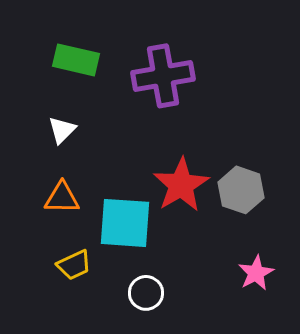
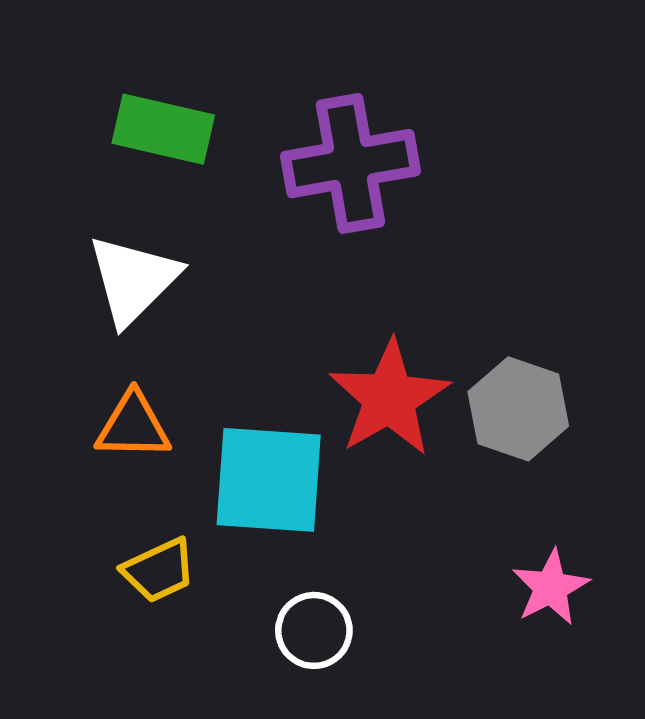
white triangle: (62, 130) -> (133, 280), size x1.6

